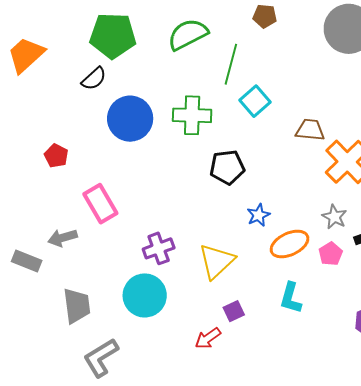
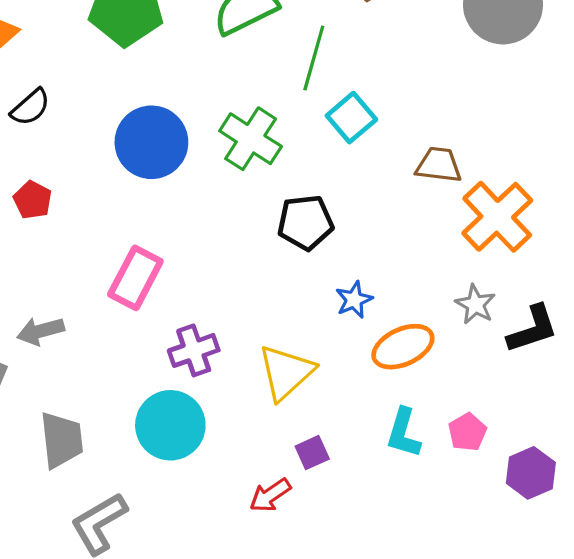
black semicircle: (94, 79) -> (30, 107), moved
green cross: (192, 115) -> (251, 139), turned 30
pink rectangle: (100, 204) -> (135, 278), moved, turned 57
pink pentagon: (331, 254) -> (467, 432), moved

